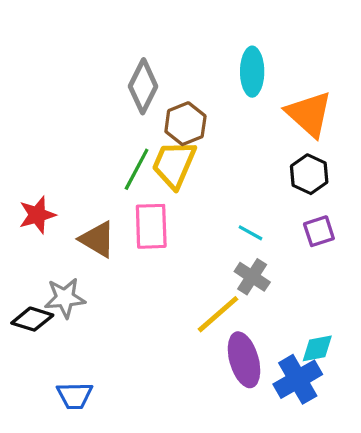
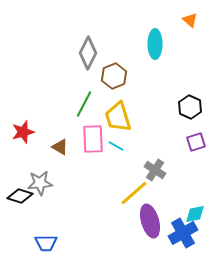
orange triangle: (309, 114) -> (190, 20), moved, size x0.5
yellow trapezoid: (174, 164) -> (118, 117), moved, turned -40
cyan line: (251, 233) -> (116, 146), moved
brown triangle: (97, 239) -> (60, 147), size x0.7

